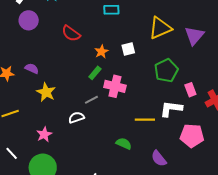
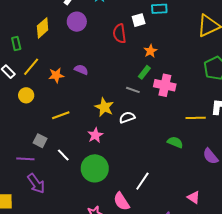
red semicircle: (71, 33) -> (120, 34), turned 48
white square: (128, 49) -> (139, 20), moved
yellow star: (46, 92) -> (104, 107), moved
gray line: (91, 100) -> (133, 90), moved, turned 48

